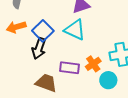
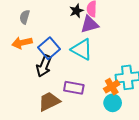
orange cross: (93, 64) -> (112, 87), moved
brown trapezoid: (46, 83) -> (49, 102), turned -50

